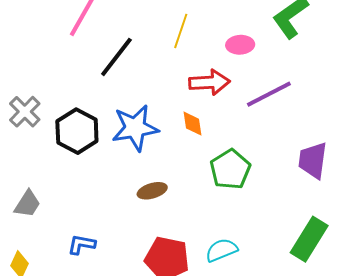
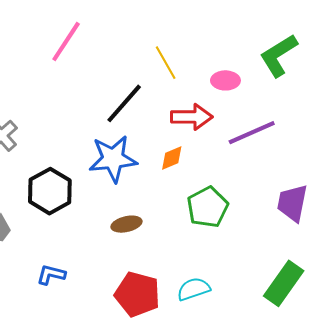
yellow line: (181, 31) -> (166, 63), turned -52
black line: (116, 57) -> (124, 103), moved
orange diamond: (192, 124) -> (172, 158), turned 72
black hexagon: (77, 131) -> (50, 191), moved

